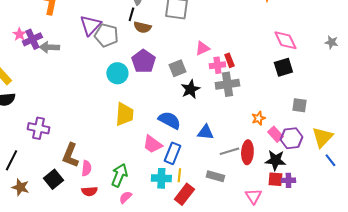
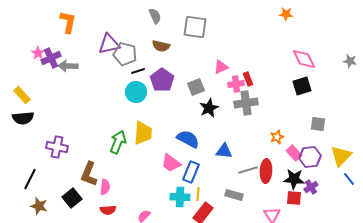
black line: (131, 14) -> (138, 71), moved, turned 56
purple triangle: (90, 25) -> (109, 44), turned 35
green arrow: (119, 175) -> (118, 142), moved
purple cross: (288, 180) -> (311, 187), moved, turned -32

